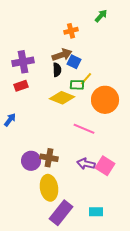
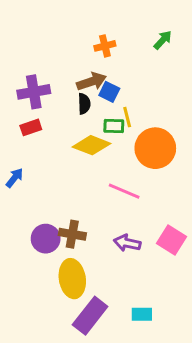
green arrow: (101, 16) -> (163, 40), moved
yellow line: (86, 79) -> (127, 117), turned -56
pink square: (105, 166) -> (172, 240), moved

